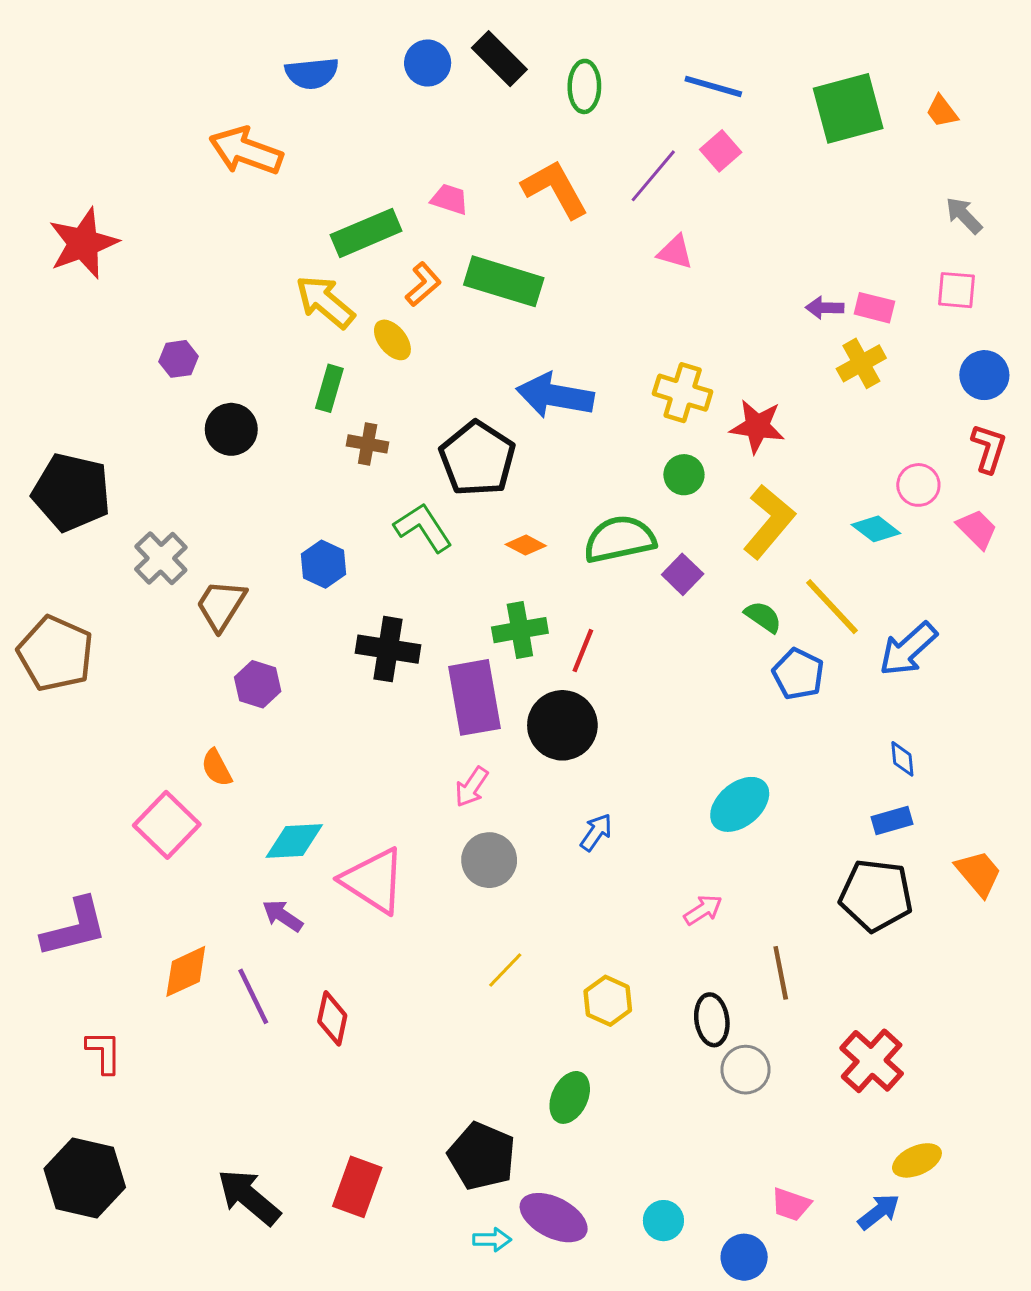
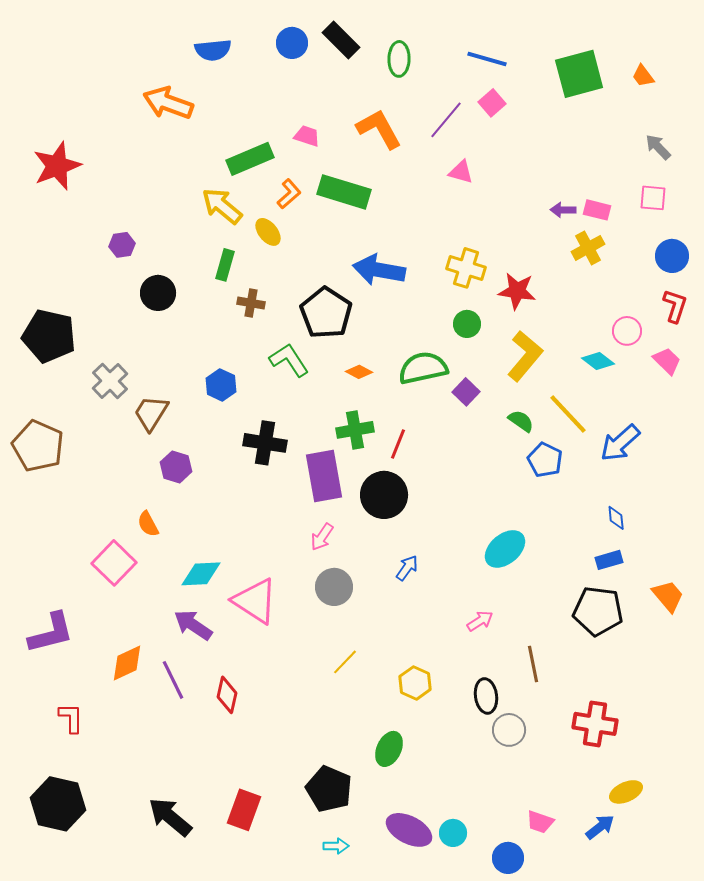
purple arrow: (283, 916) -> (193, 625), size x1.4
red cross: (872, 1061) -> (595, 724), turned -33
purple ellipse: (554, 1218) -> (409, 830), moved

